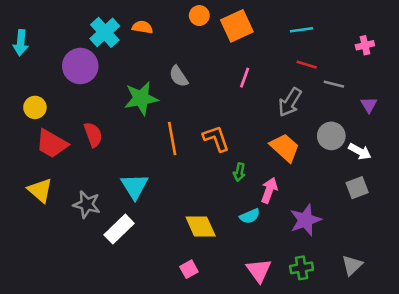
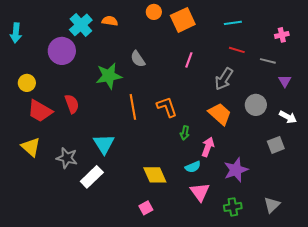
gray line: (334, 84) -> (268, 61), moved
white arrow: (360, 151) -> (288, 117), moved
pink triangle: (259, 270) -> (200, 192), moved

